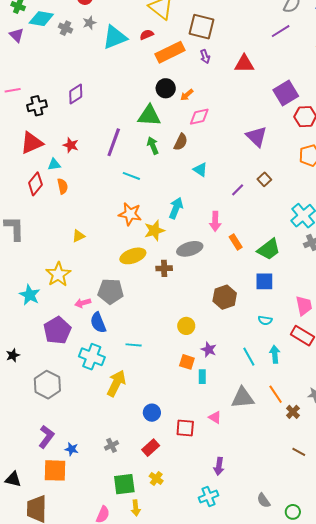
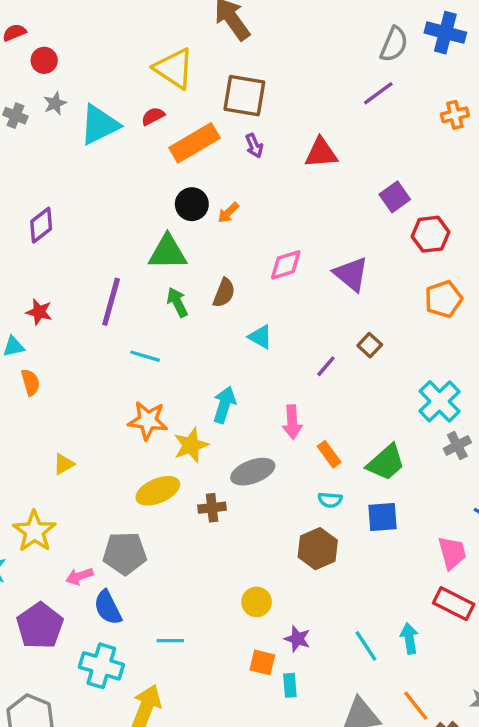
purple square: (286, 93) -> (395, 197), size x0.7
pink diamond: (199, 117) -> (286, 265), moved
cyan semicircle: (265, 320) -> (330, 500), moved

